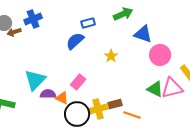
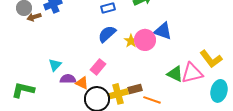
blue triangle: (143, 34) -> (163, 31), moved
blue semicircle: (75, 41) -> (107, 34), moved
pink circle: (160, 55) -> (145, 40), moved
cyan triangle: (35, 80) -> (55, 65), size x0.6

